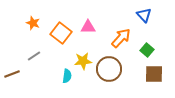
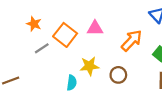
gray line: (34, 56) -> (42, 48), moved
brown circle: (109, 69) -> (118, 75), size x0.6

